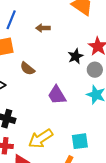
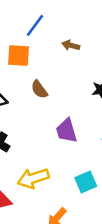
cyan square: (80, 141) -> (86, 182), moved, turned -30

